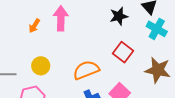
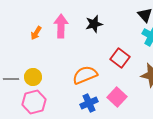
black star: (119, 16) -> (94, 24), moved
yellow circle: (41, 66) -> (33, 77), moved

